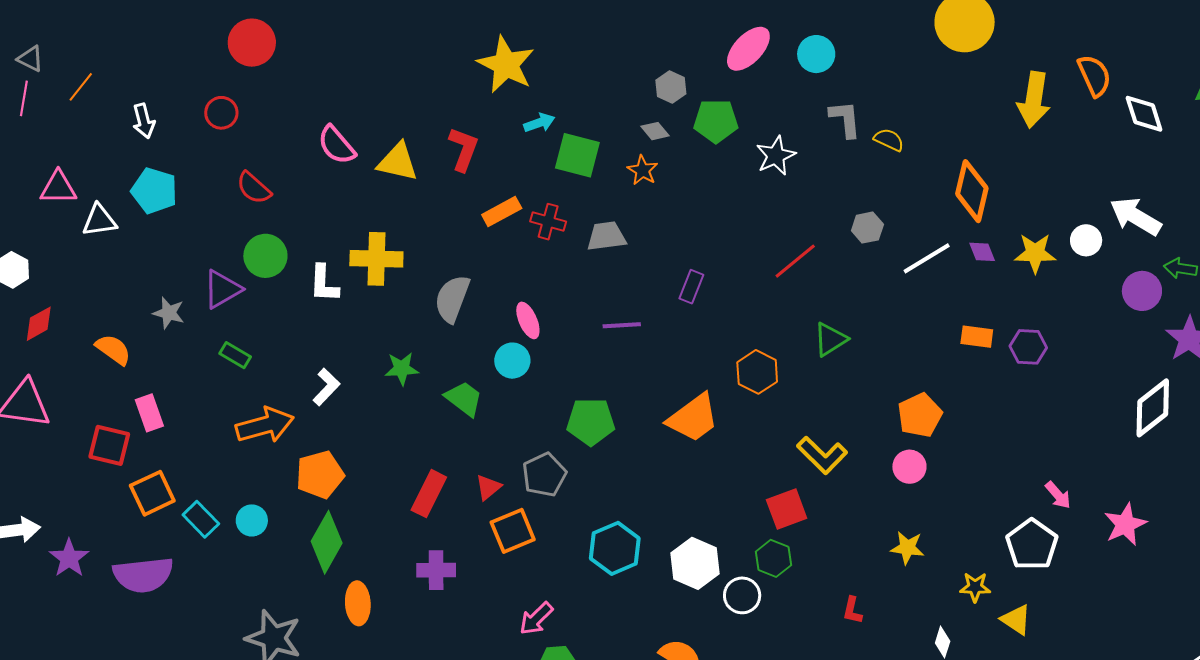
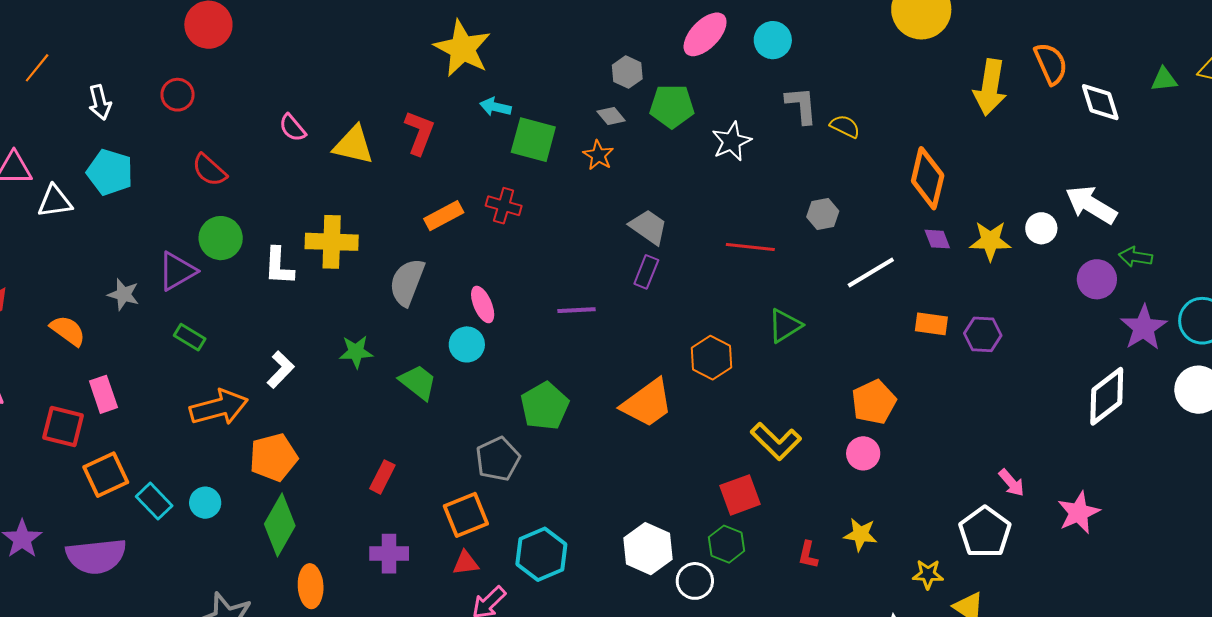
cyan arrow: (539, 123) -> (495, 107), turned -148
pink semicircle: (337, 145) -> (292, 128), size x0.7
orange rectangle: (502, 212) -> (444, 216), moved
gray trapezoid: (606, 236) -> (648, 227), moved, turned 42
white line: (927, 258) -> (871, 272), moved
red line: (795, 261) -> (750, 247), turned 45
green pentagon: (591, 422) -> (545, 406), turned -30
red triangle: (488, 487) -> (466, 563), moved, turned 32
red rectangle: (429, 494) -> (382, 477), size x0.7
cyan hexagon: (615, 548) -> (541, 554), moved
red L-shape: (852, 610) -> (808, 555), moved

